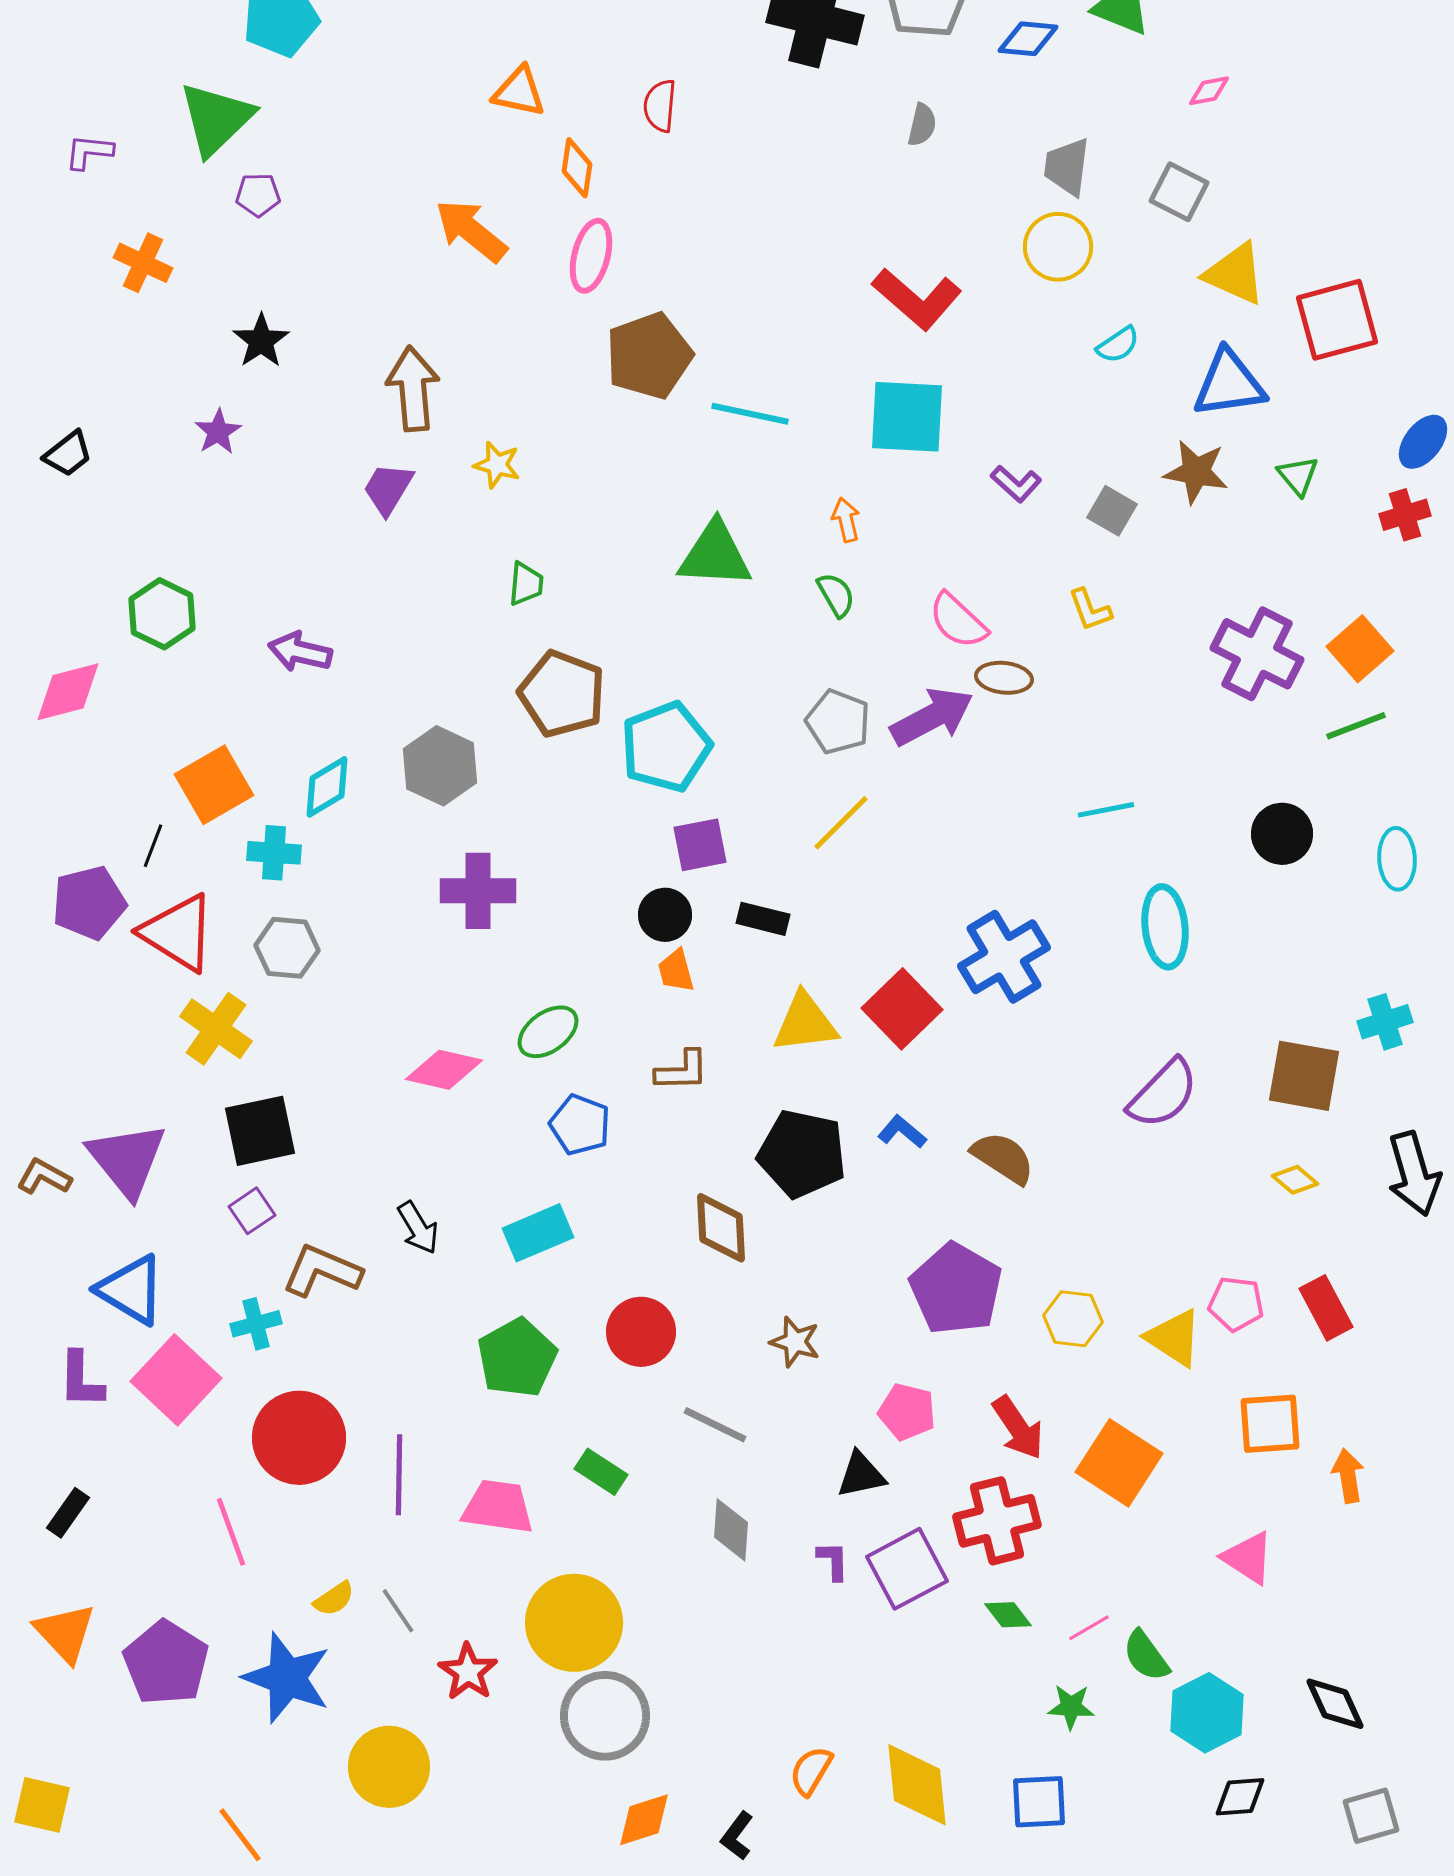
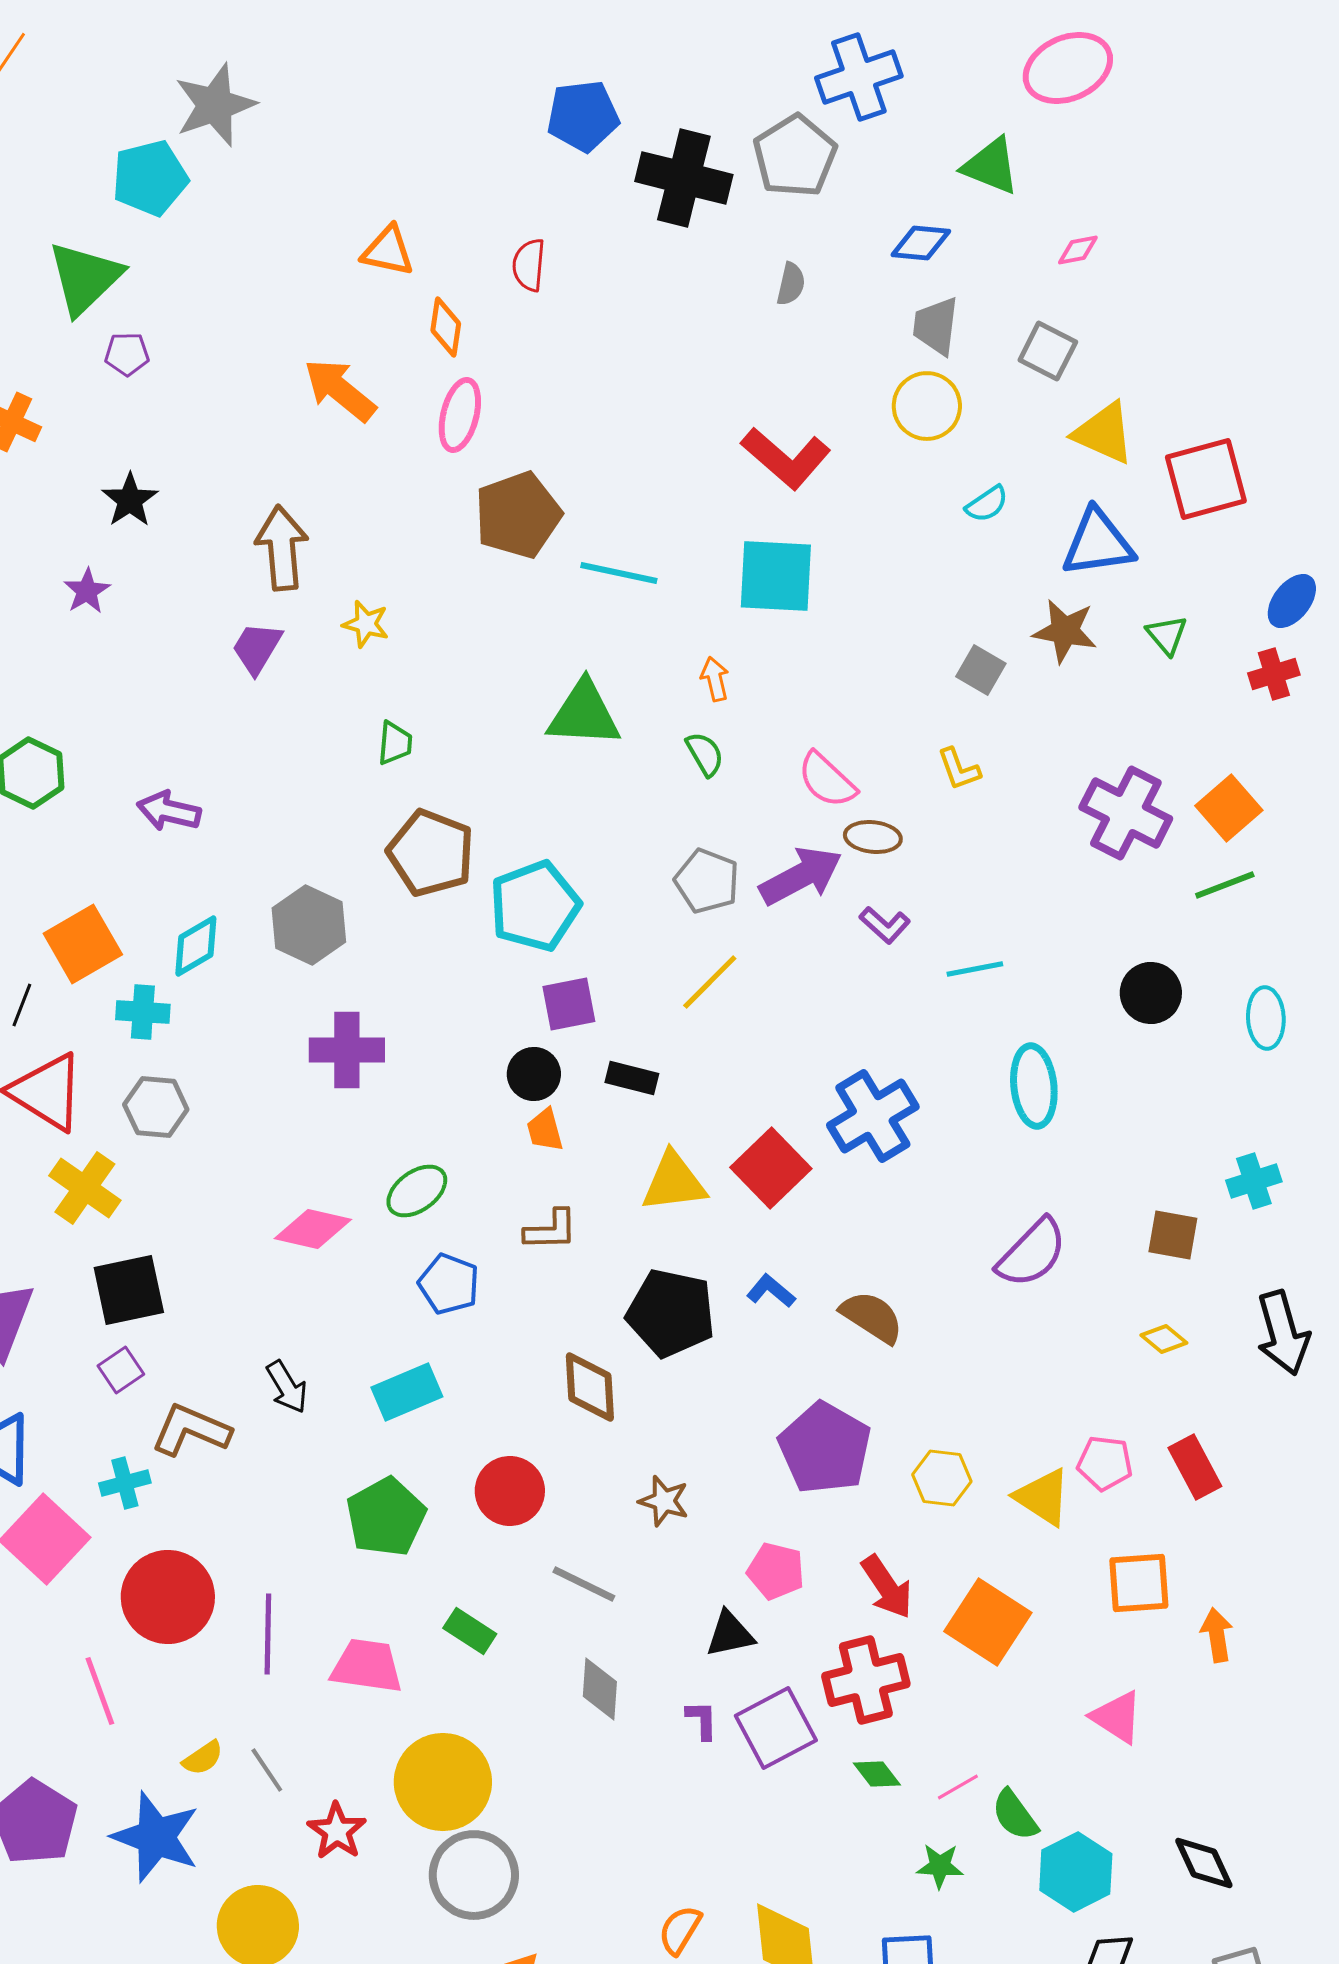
blue diamond: (1028, 39) -> (921, 243), moved
purple L-shape: (1016, 484) -> (885, 925), moved
brown square: (1304, 1076) -> (1173, 1235), size x0.7

